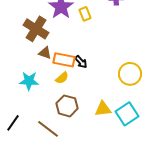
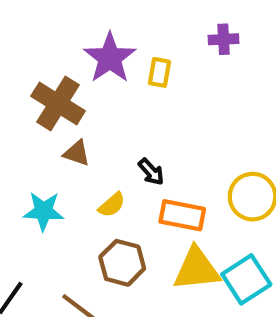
yellow rectangle: (85, 14) -> (159, 72), turned 32
orange rectangle: (64, 60) -> (182, 215), moved
yellow triangle: (103, 109) -> (197, 269), size x1.4

